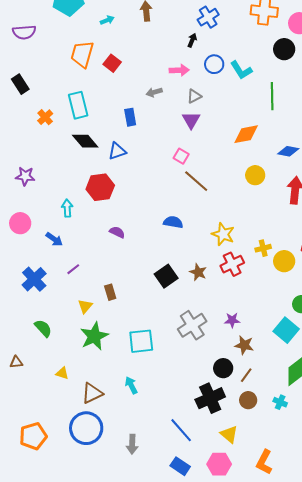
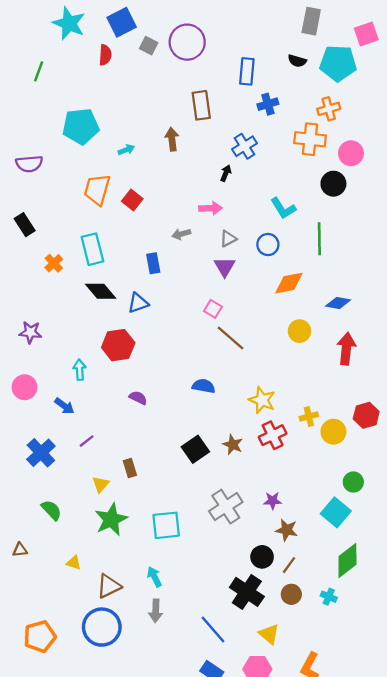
blue circle: (214, 64) -> (268, 245), moved
black cross: (210, 398) -> (247, 592), turned -32
gray arrow: (132, 444) -> (156, 611), moved

